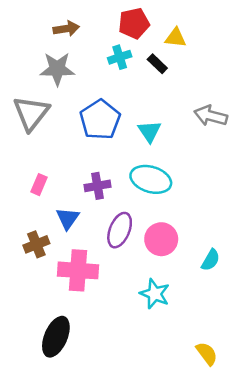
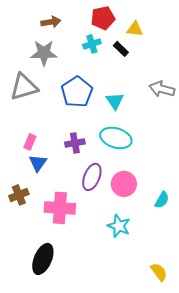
gray triangle: (31, 113) -> (24, 87), turned 36
blue triangle: (68, 218) -> (38, 163), moved
brown cross: (36, 244) -> (19, 195), moved

